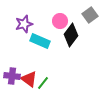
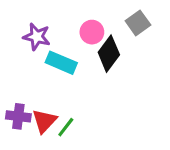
purple star: (24, 24) -> (37, 37), turned 30
red triangle: (29, 79) -> (44, 121), turned 36

